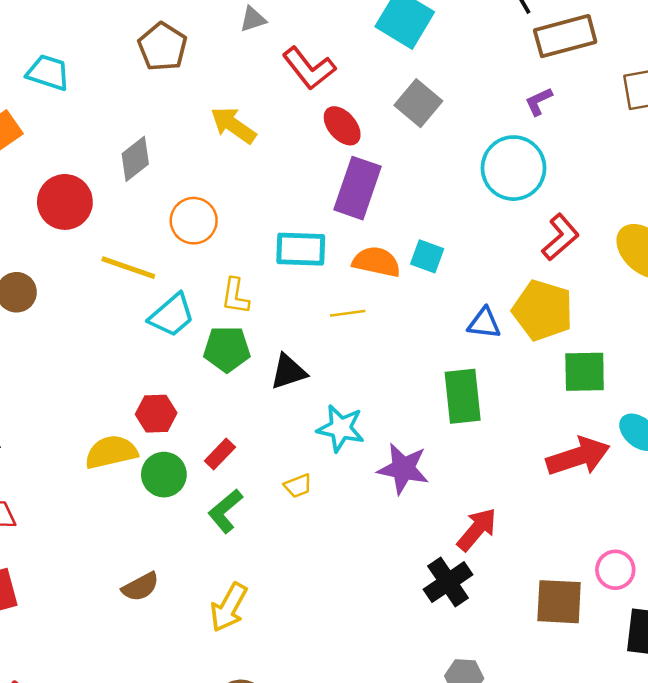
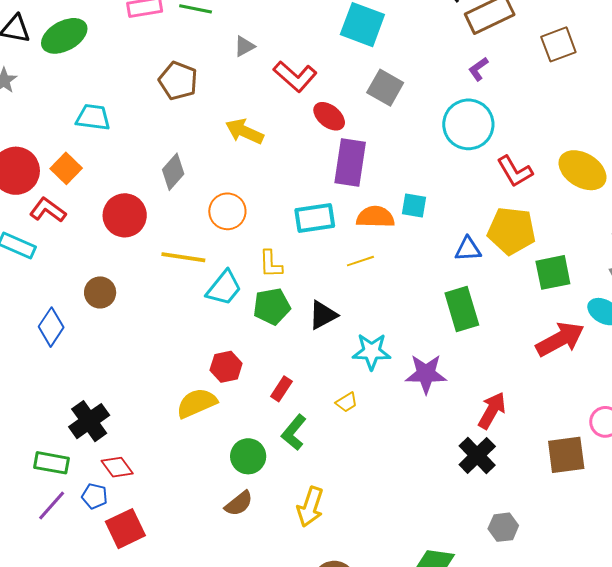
red L-shape: (560, 237) -> (515, 171), turned 111
green circle: (164, 475) -> (248, 456), moved

